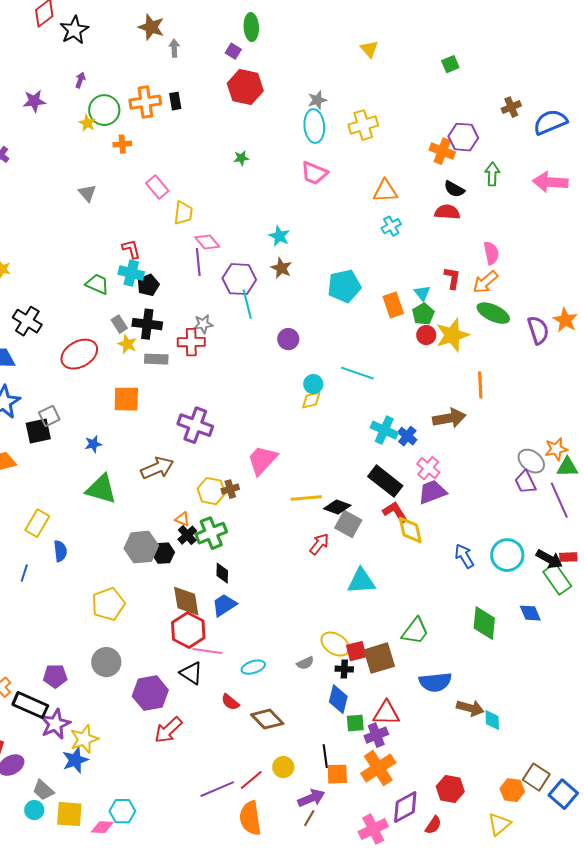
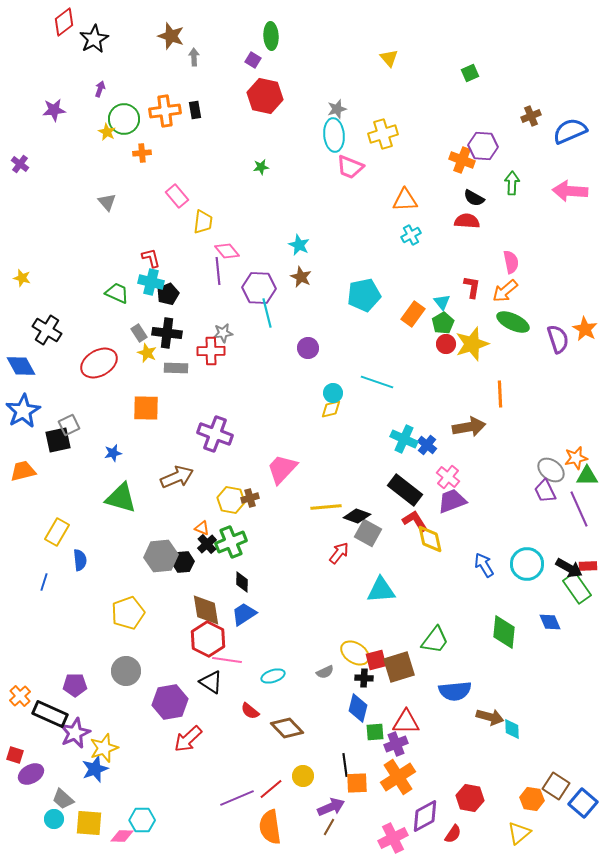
pink trapezoid: (314, 173) -> (350, 167), moved
orange rectangle: (393, 305) -> (413, 314), turned 55

